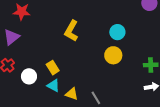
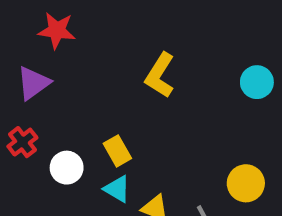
yellow circle: (113, 55) -> (246, 183), moved

